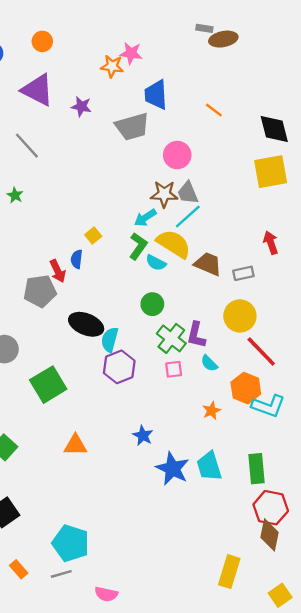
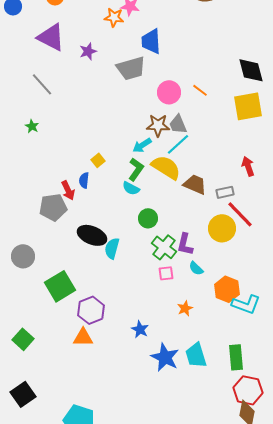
purple star: (81, 107) -> (88, 51), turned -30
orange line: (214, 110) -> (200, 90), moved
cyan semicircle: (156, 263) -> (131, 188), moved
red line: (261, 351) -> (240, 214), moved
purple hexagon: (119, 367) -> (91, 310), moved
orange star: (212, 411) -> (185, 308), moved

